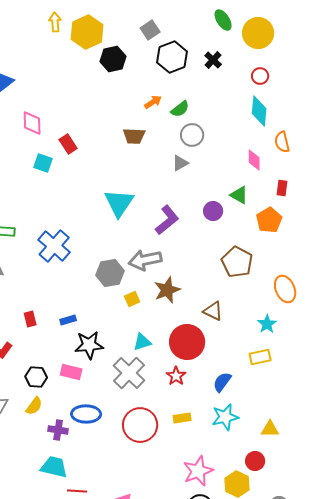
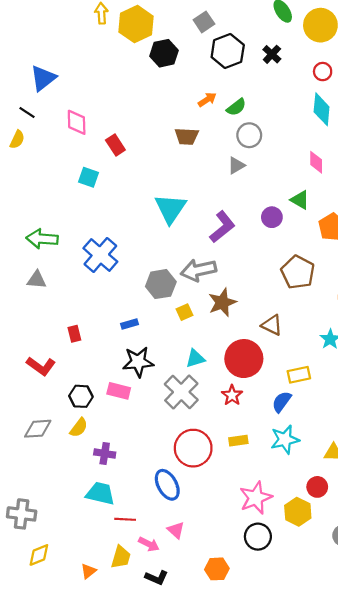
cyan square: (43, 163) -> (88, 177), moved
blue rectangle: (68, 320) -> (129, 324), moved
yellow rectangle: (260, 357) -> (299, 375), moved
blue ellipse: (86, 414) -> (167, 485), moved, turned 60

